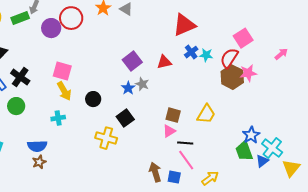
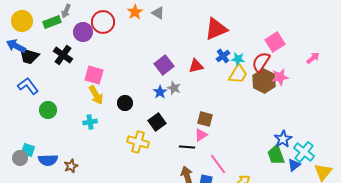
black cross: (20, 77) -> (63, 55), moved
yellow trapezoid: (206, 114) -> (238, 74), moved
black line: (185, 143) -> (187, 147), moved
blue semicircle: (37, 146) -> (48, 160), moved

